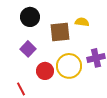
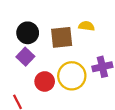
black circle: (30, 17) -> (28, 33), moved

